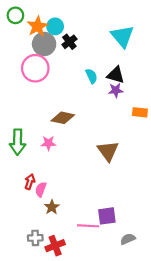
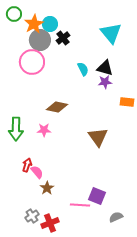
pink semicircle: (41, 189) -> (37, 172), turned 120
purple square: (107, 216) -> (97, 196), turned 30
gray cross: (35, 238) -> (32, 216), turned -32

